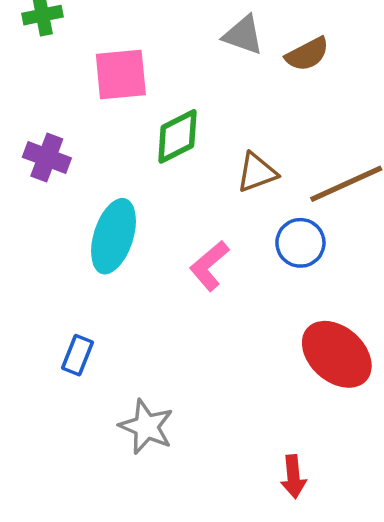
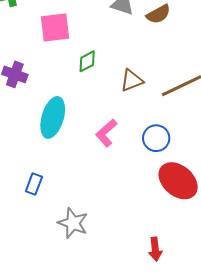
green diamond: (177, 136) -> (87, 61), size x0.7
blue circle: (300, 243) -> (156, 138), moved

